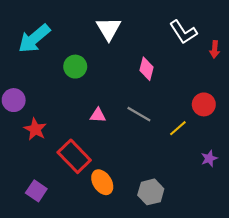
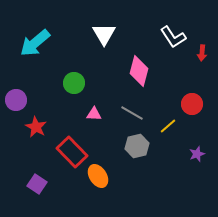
green circle: (75, 67) -> (74, 83), moved
pink diamond: (147, 69) -> (139, 71), size x1.4
gray hexagon: (151, 192) -> (137, 146), moved

